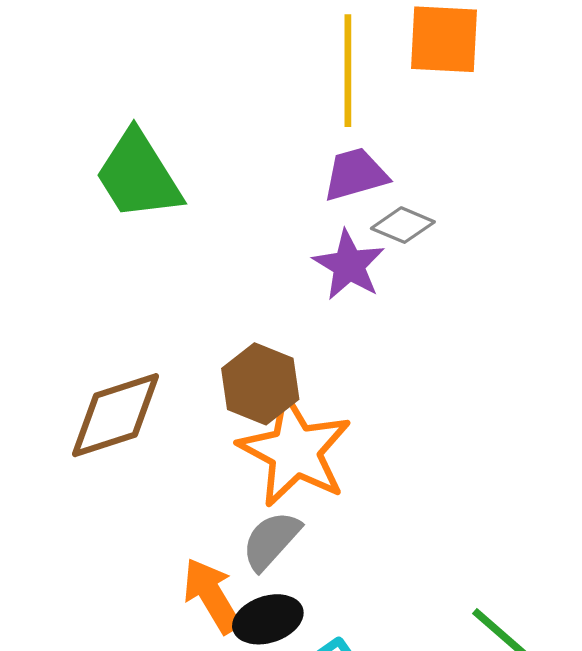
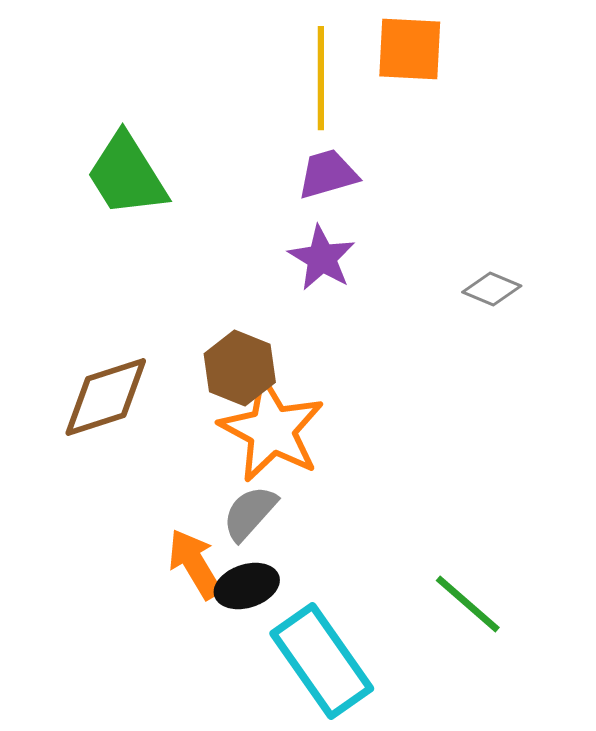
gray diamond: (403, 225) -> (492, 289), moved

